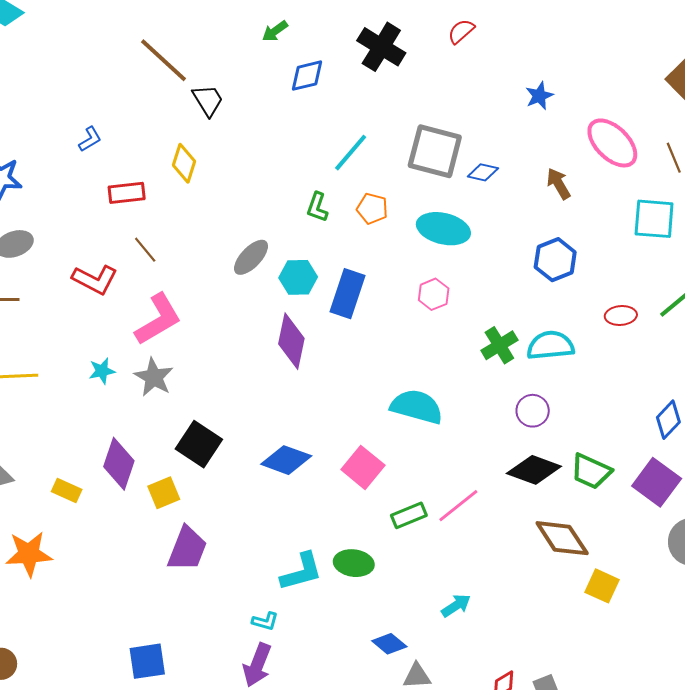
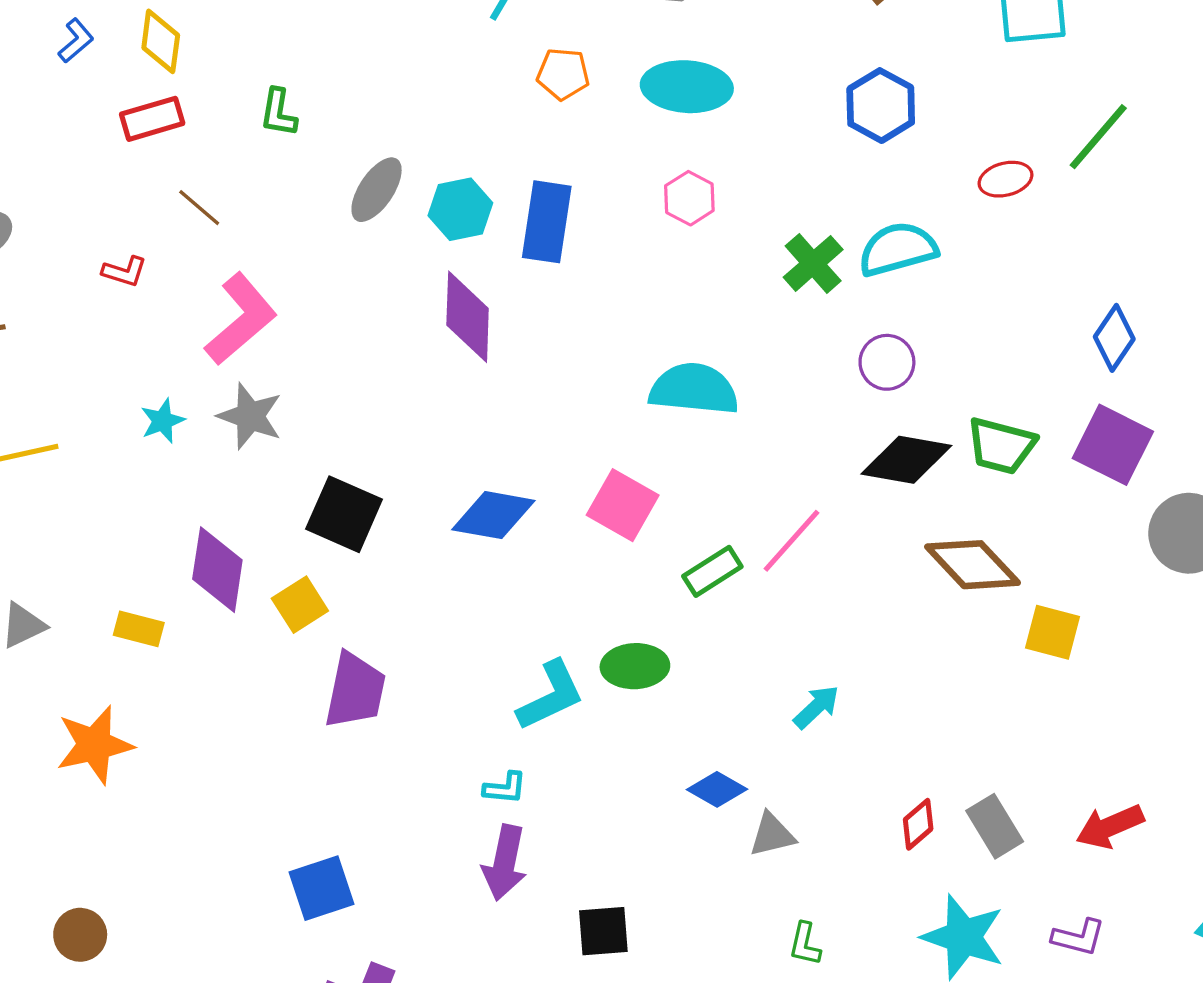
yellow diamond: (184, 163) -> (161, 41), moved
green L-shape: (317, 207) -> (278, 113), moved
red L-shape: (95, 280) -> (124, 272), size x0.6

